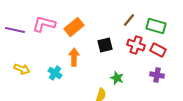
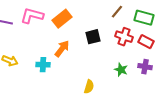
orange arrow: (74, 57) -> (62, 49), turned 36
cyan cross: (55, 73) -> (43, 65), turned -32
green star: (117, 78) -> (121, 70), moved

